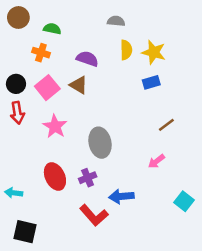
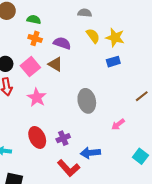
yellow semicircle: (126, 50) -> (93, 36), turned -35
orange cross: (41, 53) -> (35, 38), moved
brown line: (166, 125) -> (142, 96), moved
gray ellipse: (100, 143) -> (87, 101), moved

